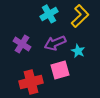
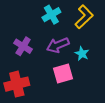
red cross: (31, 82) -> (17, 84), moved

